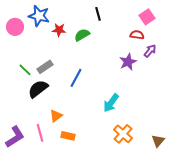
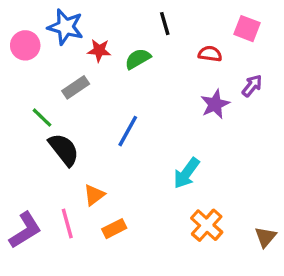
pink square: (147, 17) -> (247, 29), turned -35
red semicircle: (137, 35) -> (210, 54), moved
gray rectangle: (45, 67) -> (76, 87), moved
black semicircle: (38, 89) -> (64, 150), turned 90
orange rectangle: (68, 136) -> (114, 229), turned -40

